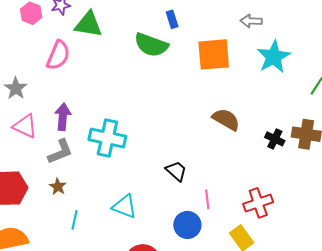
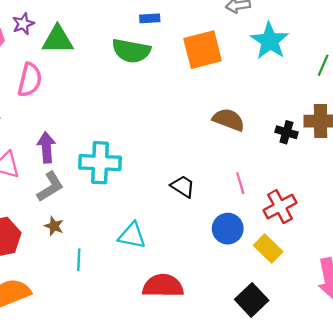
blue rectangle: (172, 19) -> (150, 18), turned -66
pink line: (207, 199) -> (240, 183), moved
blue circle: (187, 225) -> (228, 229), moved

